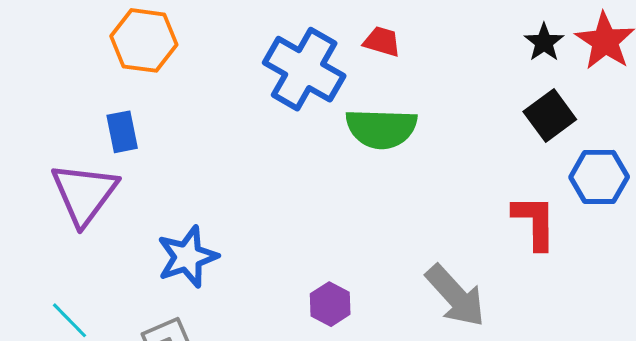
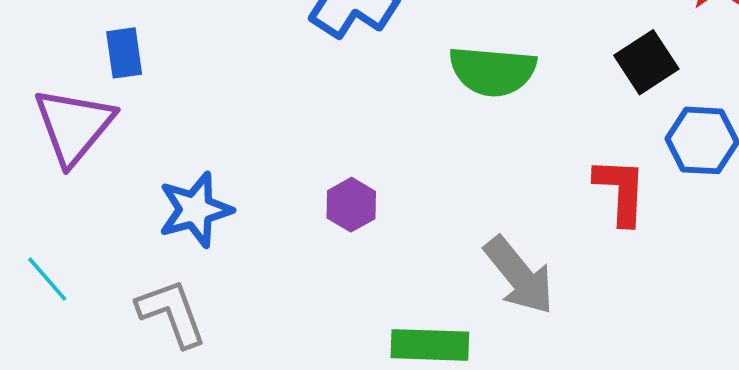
green semicircle: (381, 129) -> (493, 71), moved
purple hexagon: (330, 304) -> (351, 205), moved

